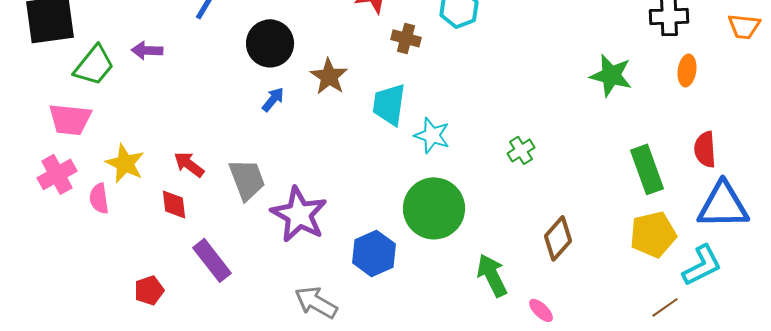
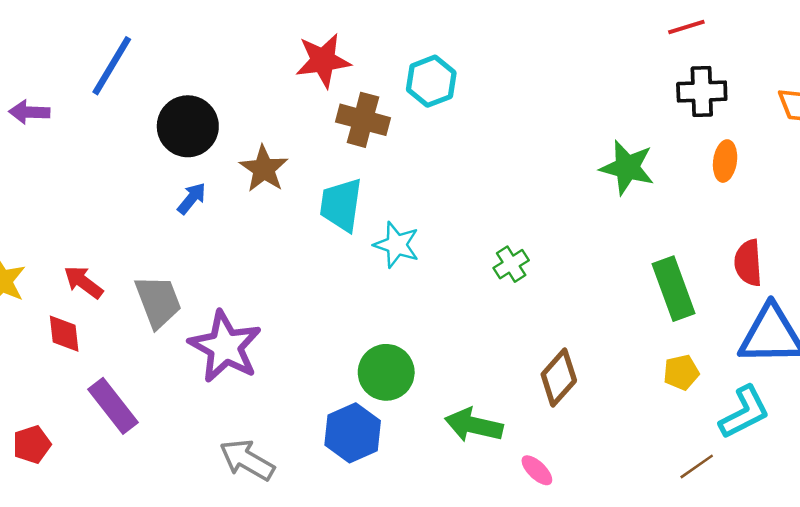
brown cross: (406, 38) -> (363, 120), size x1.4
purple arrow: (147, 50) -> (29, 112), moved
green circle: (434, 208) -> (386, 372), moved, size x0.7
yellow pentagon: (653, 234) -> (681, 372), size x0.6
blue hexagon: (374, 253) -> (353, 433), moved
green arrow: (492, 275) -> (474, 425), turned -51

